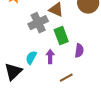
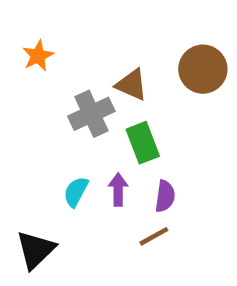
purple semicircle: (79, 51) -> (165, 196), moved
black triangle: (13, 72) -> (36, 250), moved

